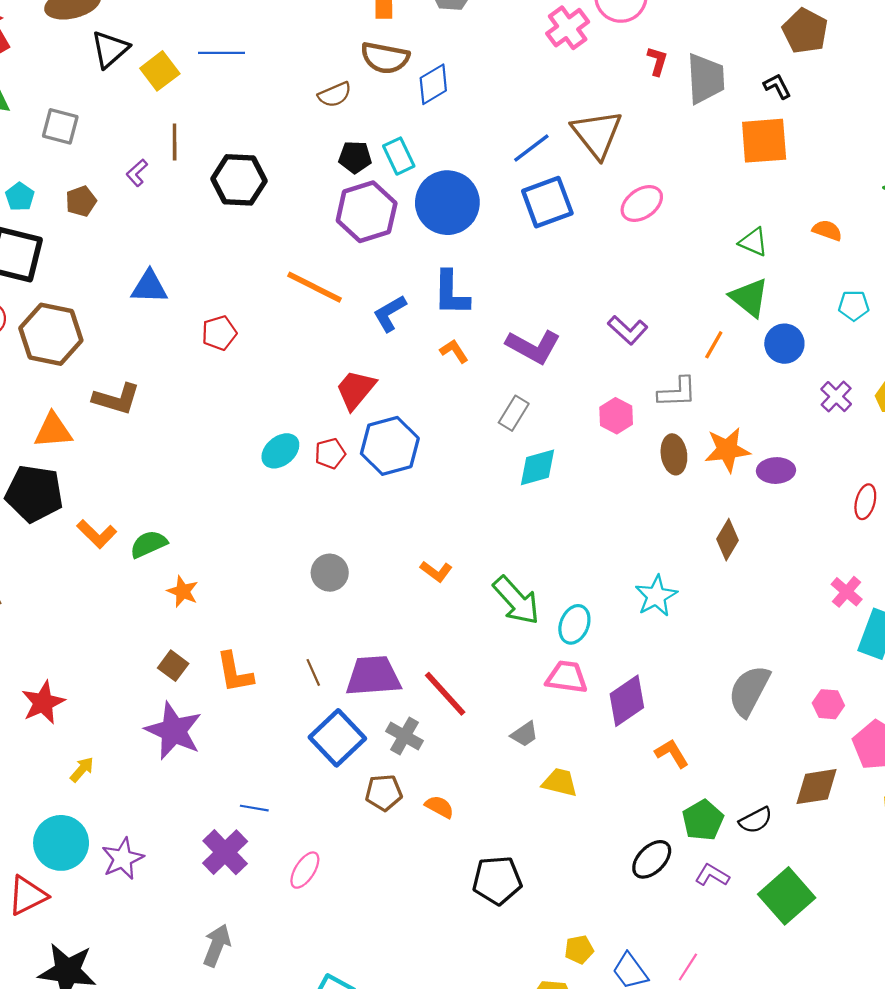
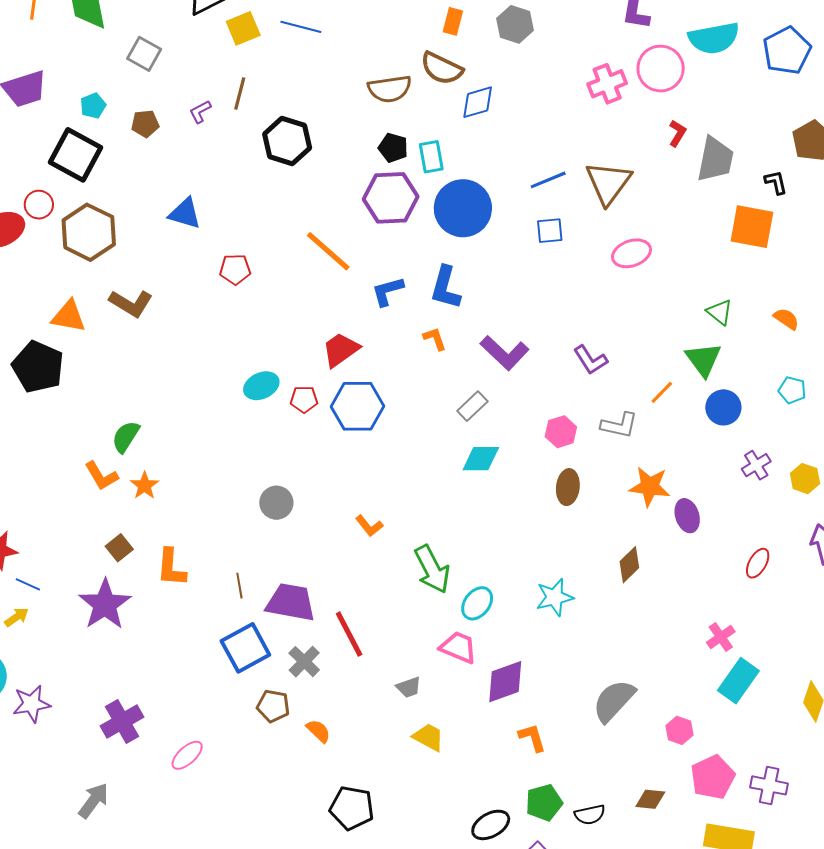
brown semicircle: (335, 95) -> (390, 89), size x1.4
blue square: (547, 202) -> (550, 231), size x0.6
brown ellipse: (674, 454) -> (568, 487), moved
purple ellipse: (776, 471) -> (687, 516), turned 60
orange L-shape: (97, 534) -> (101, 476), moved
green semicircle: (149, 544) -> (126, 437), turned -48
brown diamond: (816, 787) -> (650, 799), size x0.7
blue line: (254, 808) -> (28, 584), moved

